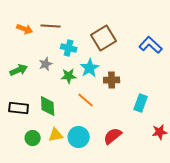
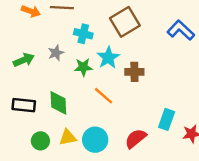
cyan rectangle: (141, 103) -> (167, 119), moved

